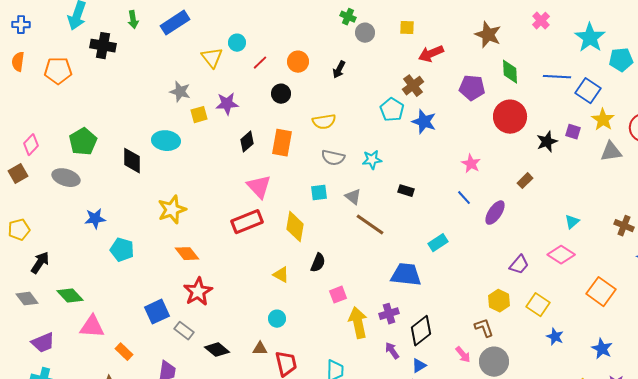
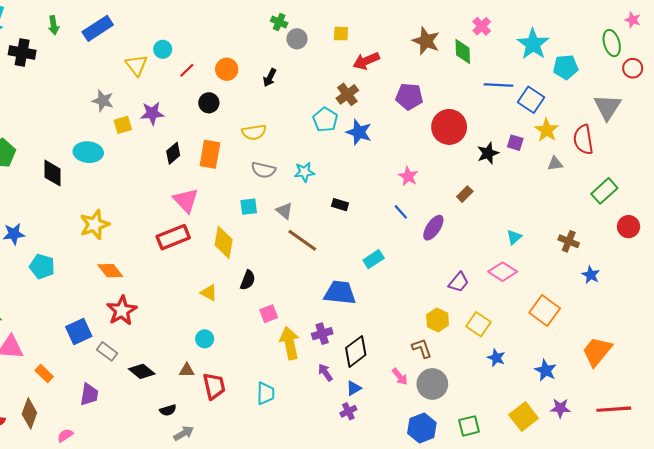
green diamond: (510, 72) -> (463, 51), moved
gray triangle: (611, 152) -> (555, 164), size x0.7

